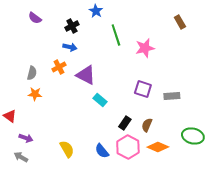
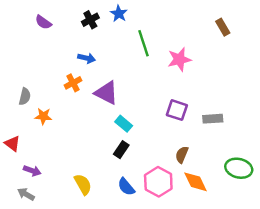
black cross: (72, 26) -> (90, 20), moved
gray semicircle: (32, 73) -> (25, 96), moved
black rectangle: (125, 123) -> (121, 150), moved
orange diamond: (158, 147) -> (195, 182), turned 40

